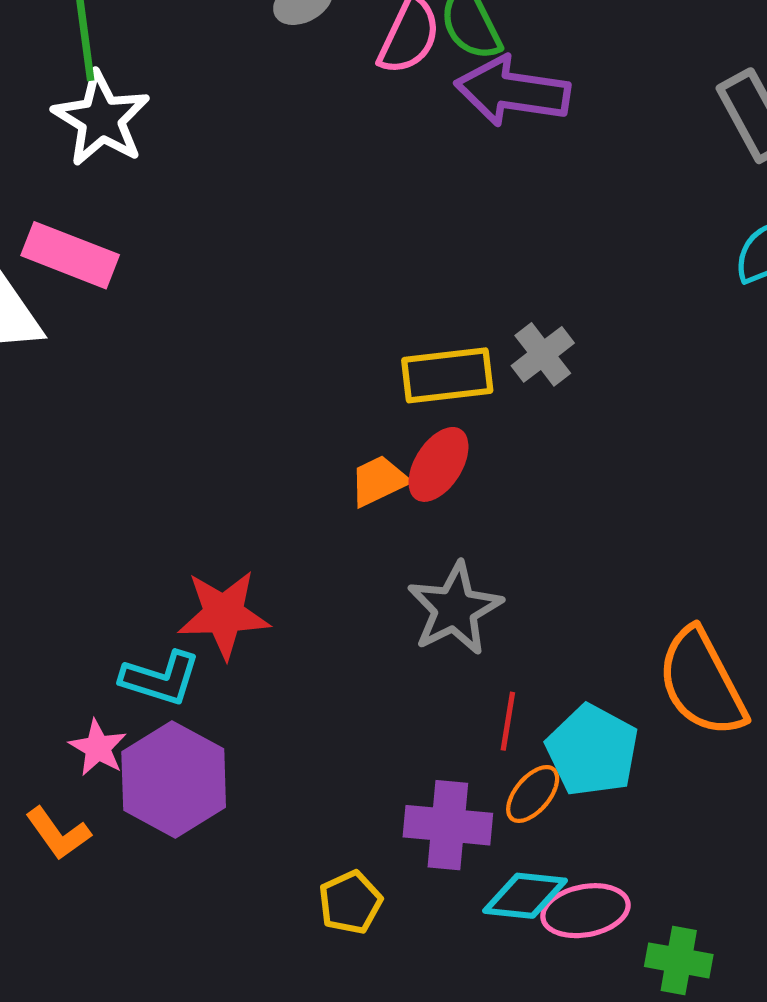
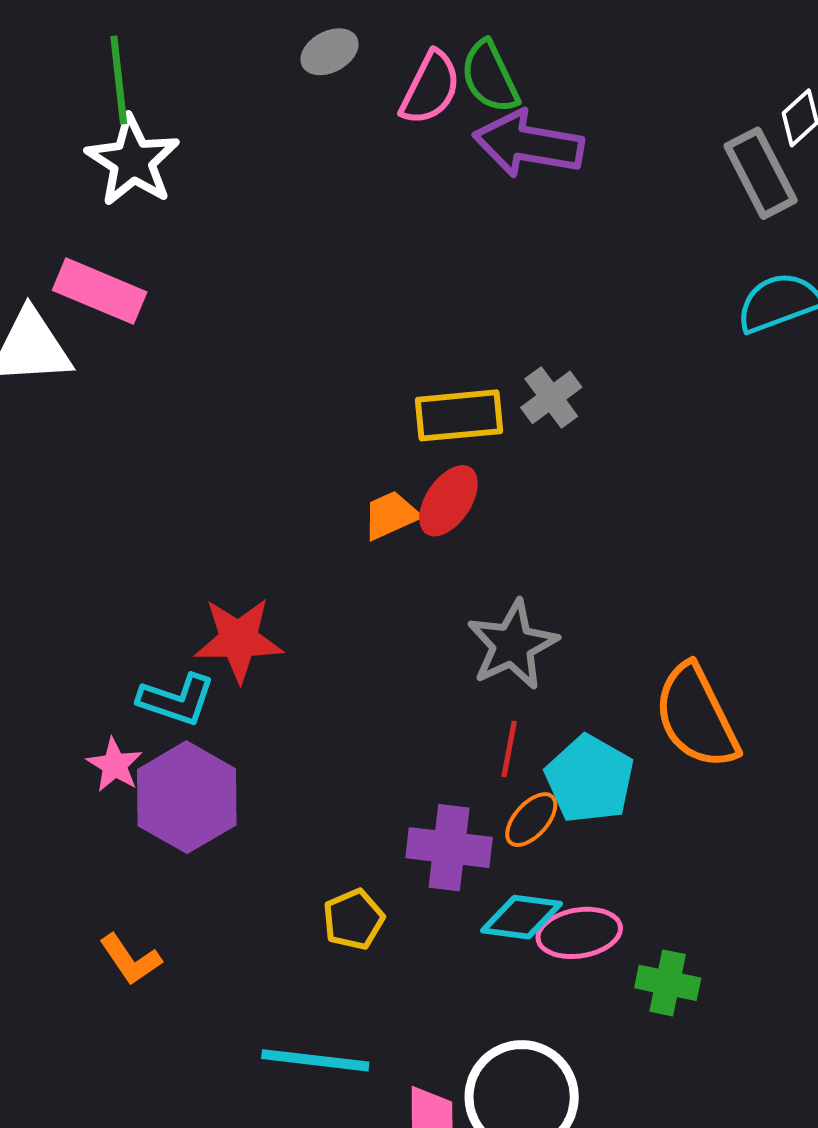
gray star: (455, 609) -> (512, 645), moved
orange L-shape: (58, 833) -> (130, 959), moved

